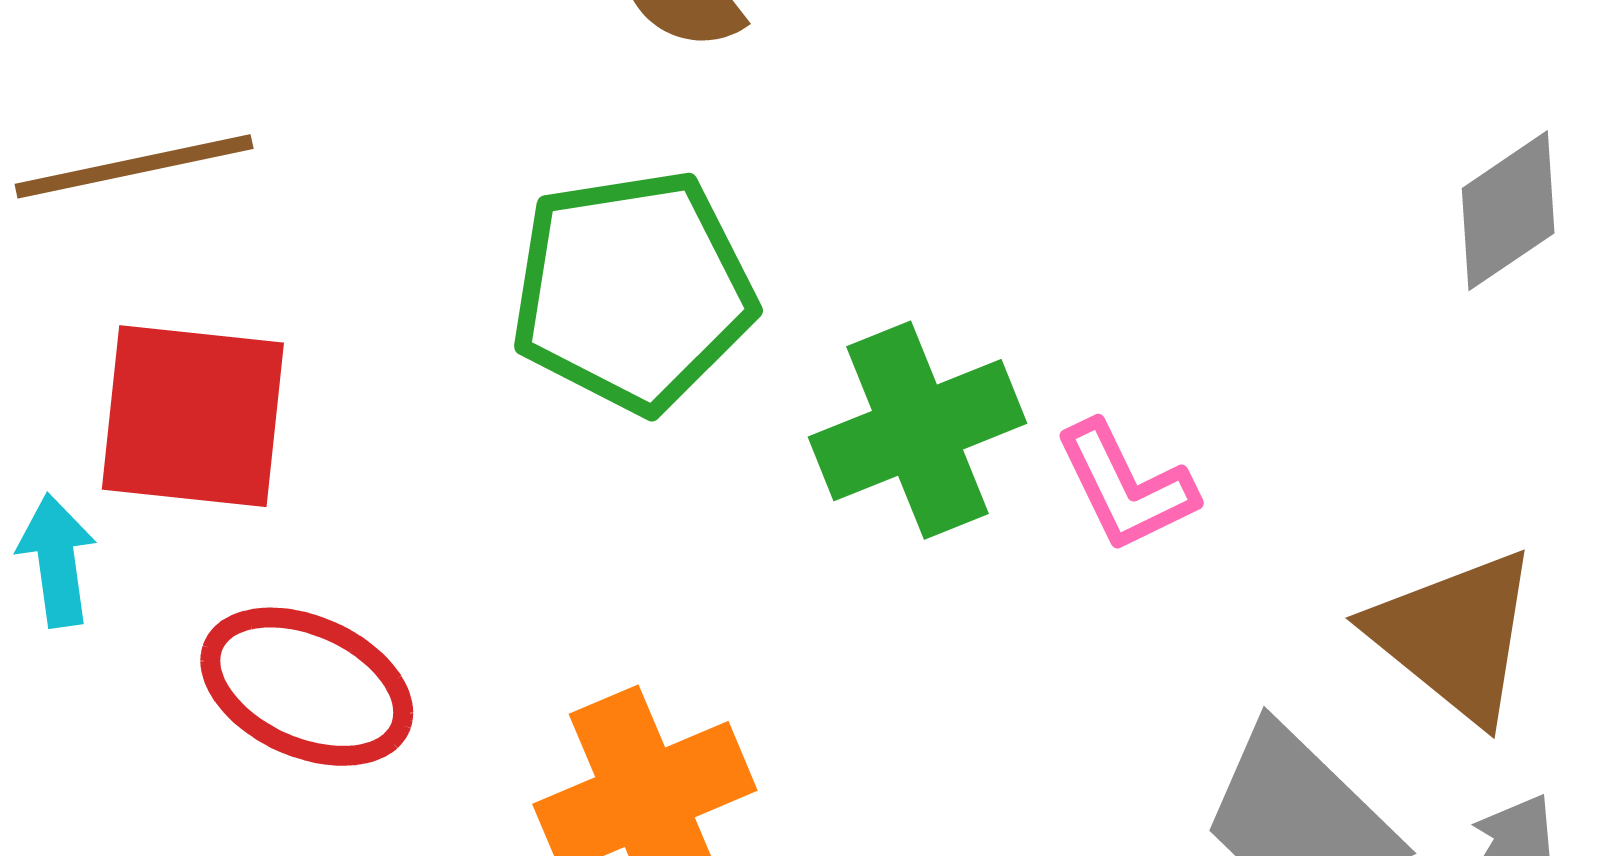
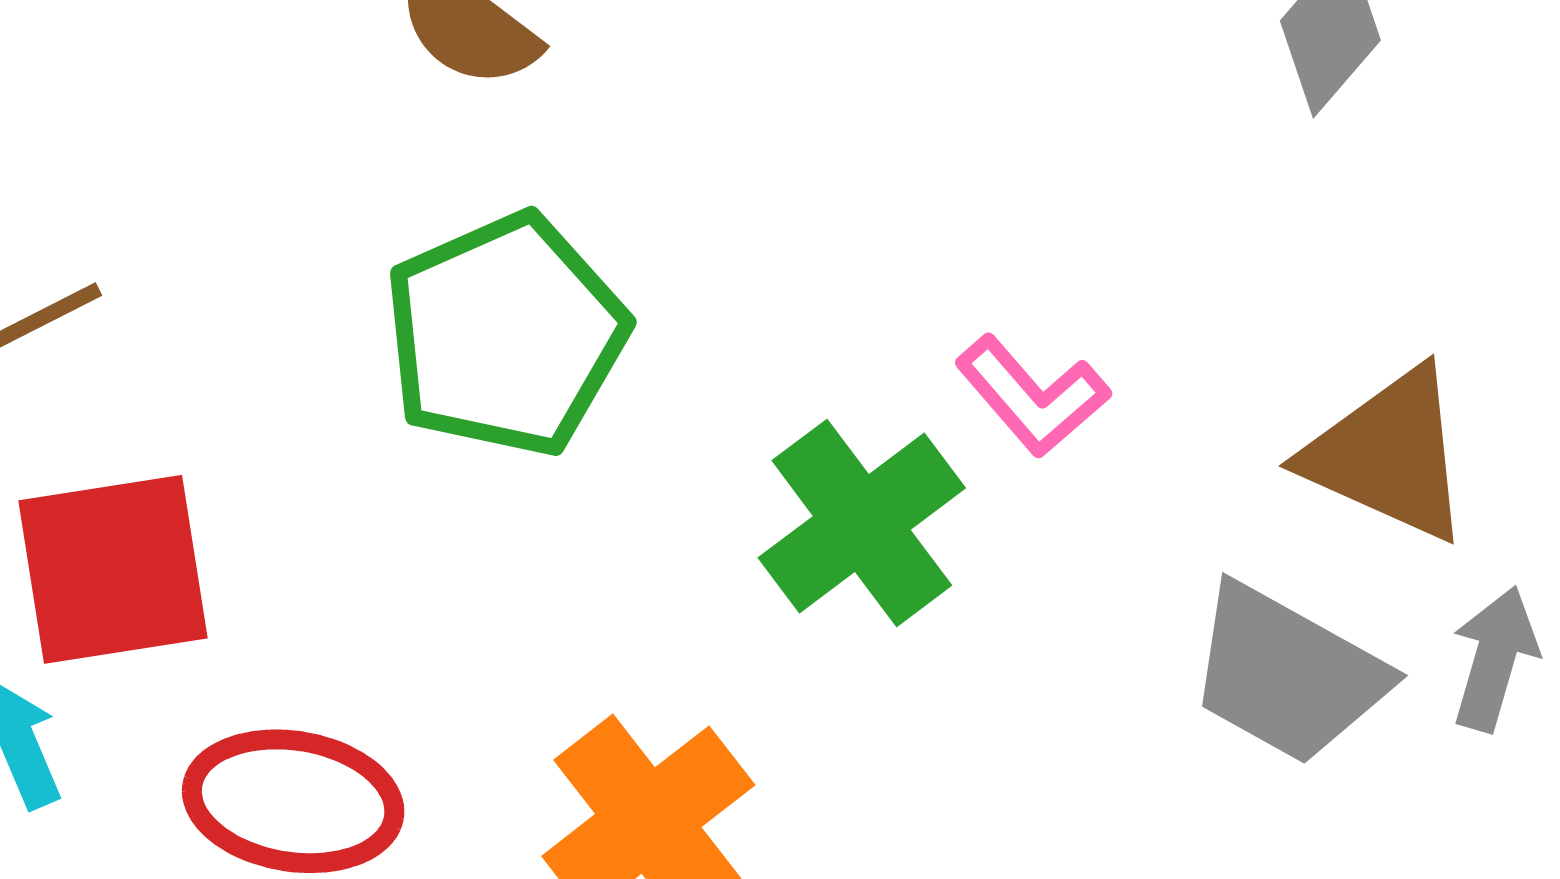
green cross: (917, 430) -> (862, 523), moved

